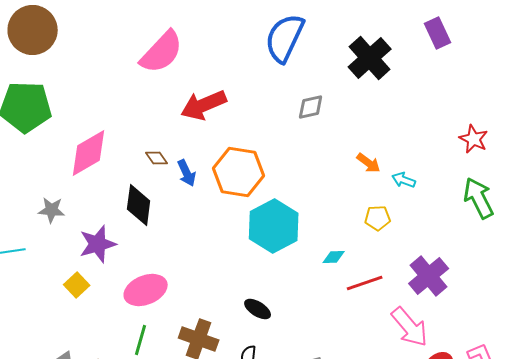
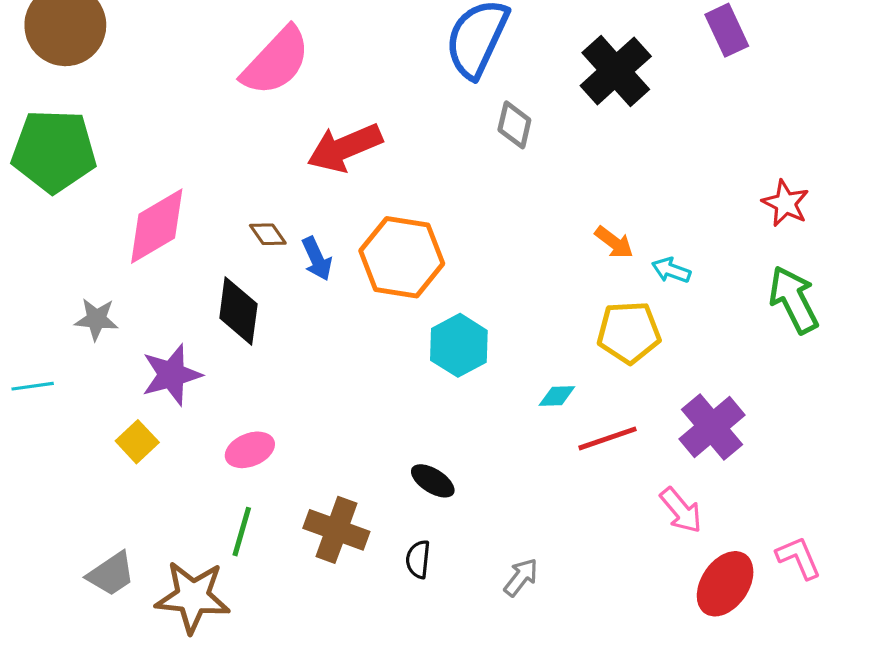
gray diamond: (311, 107) -> (514, 125), moved, turned -64
yellow pentagon: (378, 218) -> (629, 332), size x1.5
cyan hexagon: (274, 226) -> (459, 345), size x0.7
pink ellipse: (146, 290) -> (250, 450), size x0.7
pink arrow: (410, 327) -> (681, 510), size x0.7

